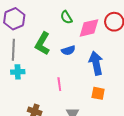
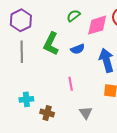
green semicircle: (66, 17) -> (74, 16), turned 88
cyan cross: (18, 72) -> (26, 99), moved

